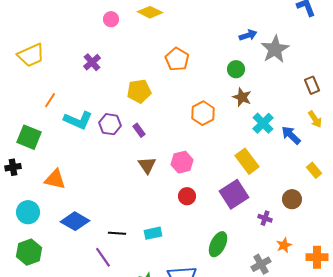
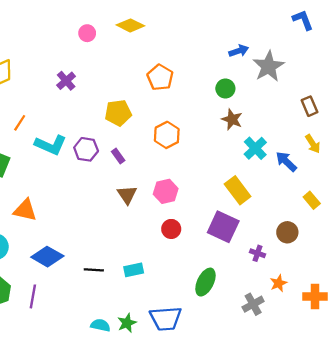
orange hexagon: (203, 113) -> (167, 135), moved
purple square: (234, 194) -> (223, 227), turned -32
purple line: (103, 257) -> (33, 296), moved, turned 45

